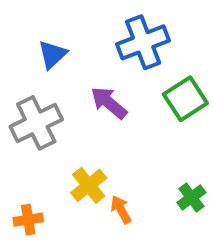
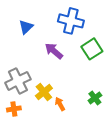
blue cross: (143, 42) -> (71, 21), turned 35
gray cross: (36, 123) -> (18, 81), moved

